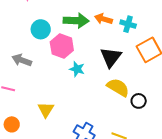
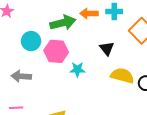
black triangle: (111, 57) -> (107, 48), size x0.7

